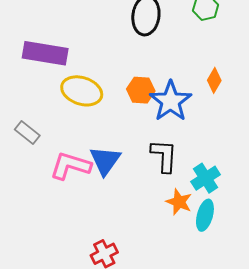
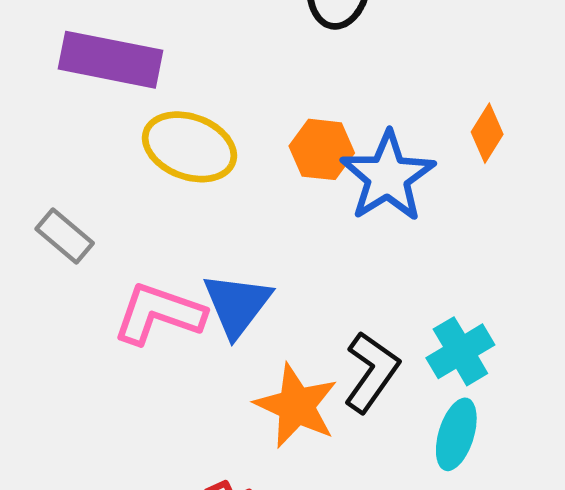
black L-shape: (164, 156) -> (371, 372), moved, turned 30
orange star: (179, 202) -> (296, 406), moved, size x1.4

